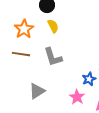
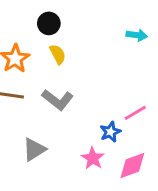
gray L-shape: (53, 57) -> (58, 100), turned -35

